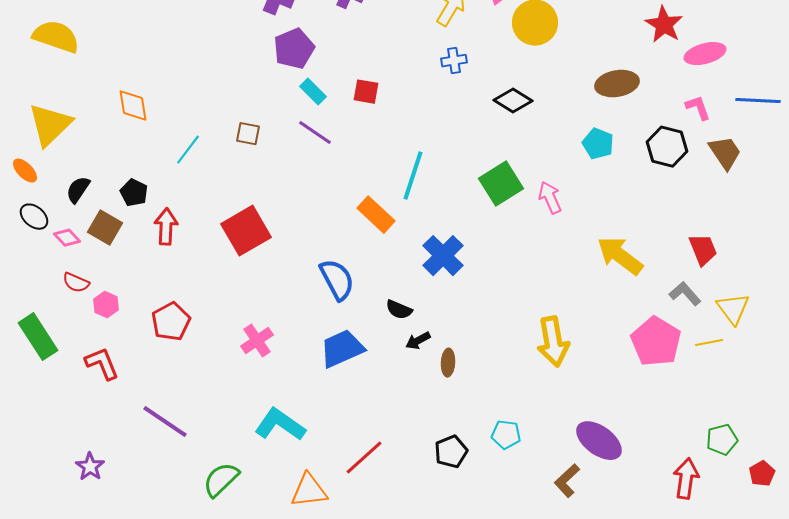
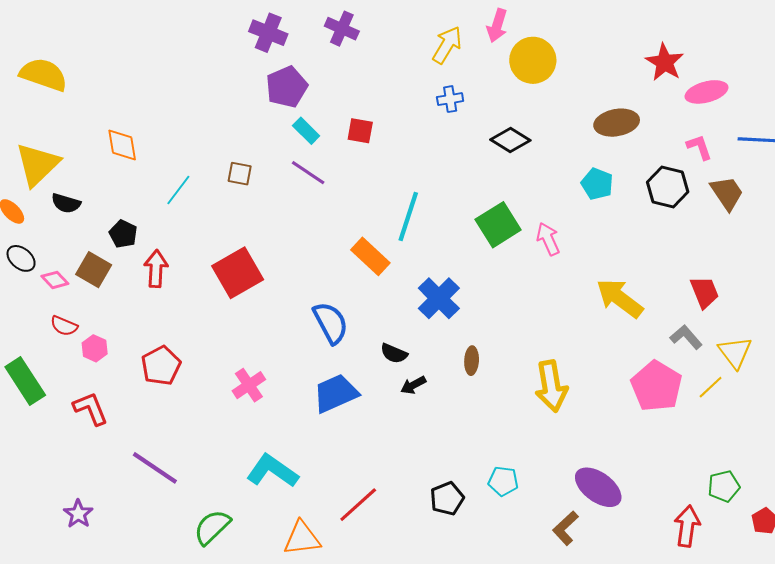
black semicircle: (78, 190) -> (66, 203), moved, turned -108
yellow line: (709, 343) -> (711, 387), turned -32
brown ellipse: (448, 363) -> (472, 361), moved

